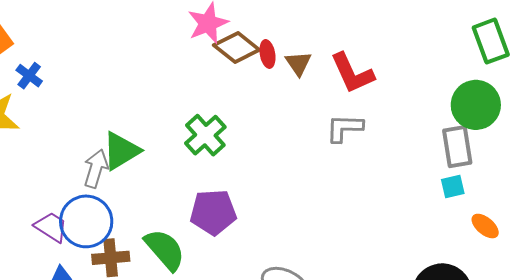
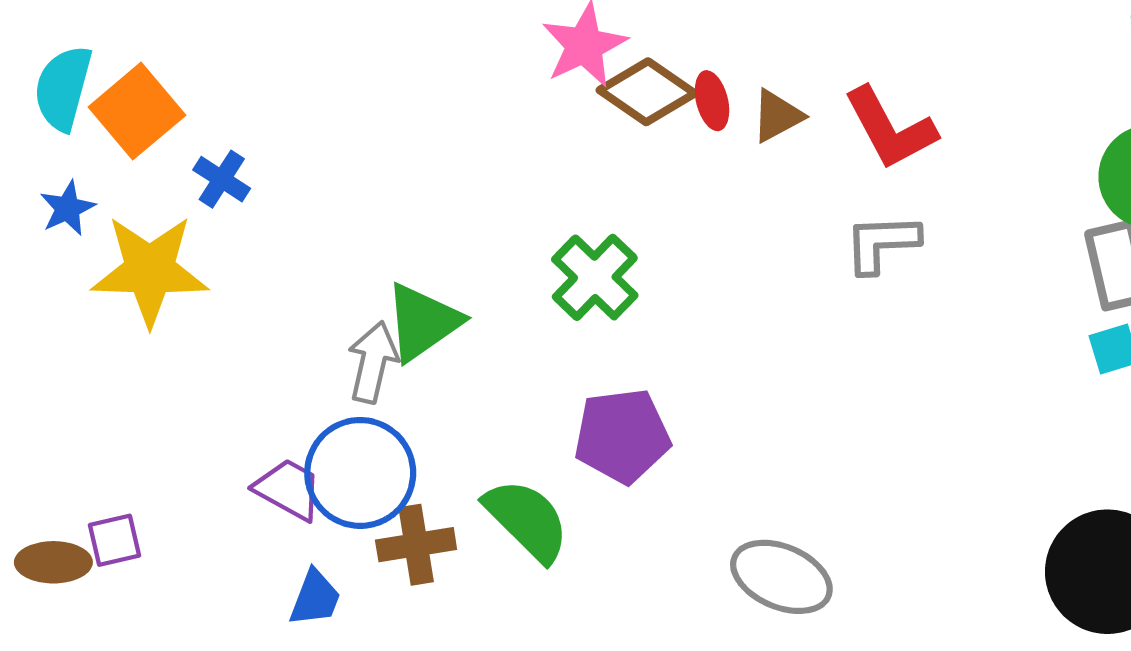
brown triangle: (298, 63) -> (777, 116), turned 40

